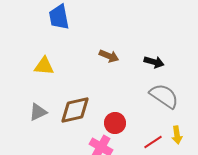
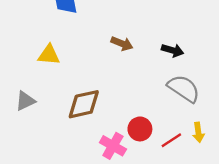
gray triangle: (38, 112) -> (25, 101), moved
red circle: (115, 123) -> (140, 129), moved

